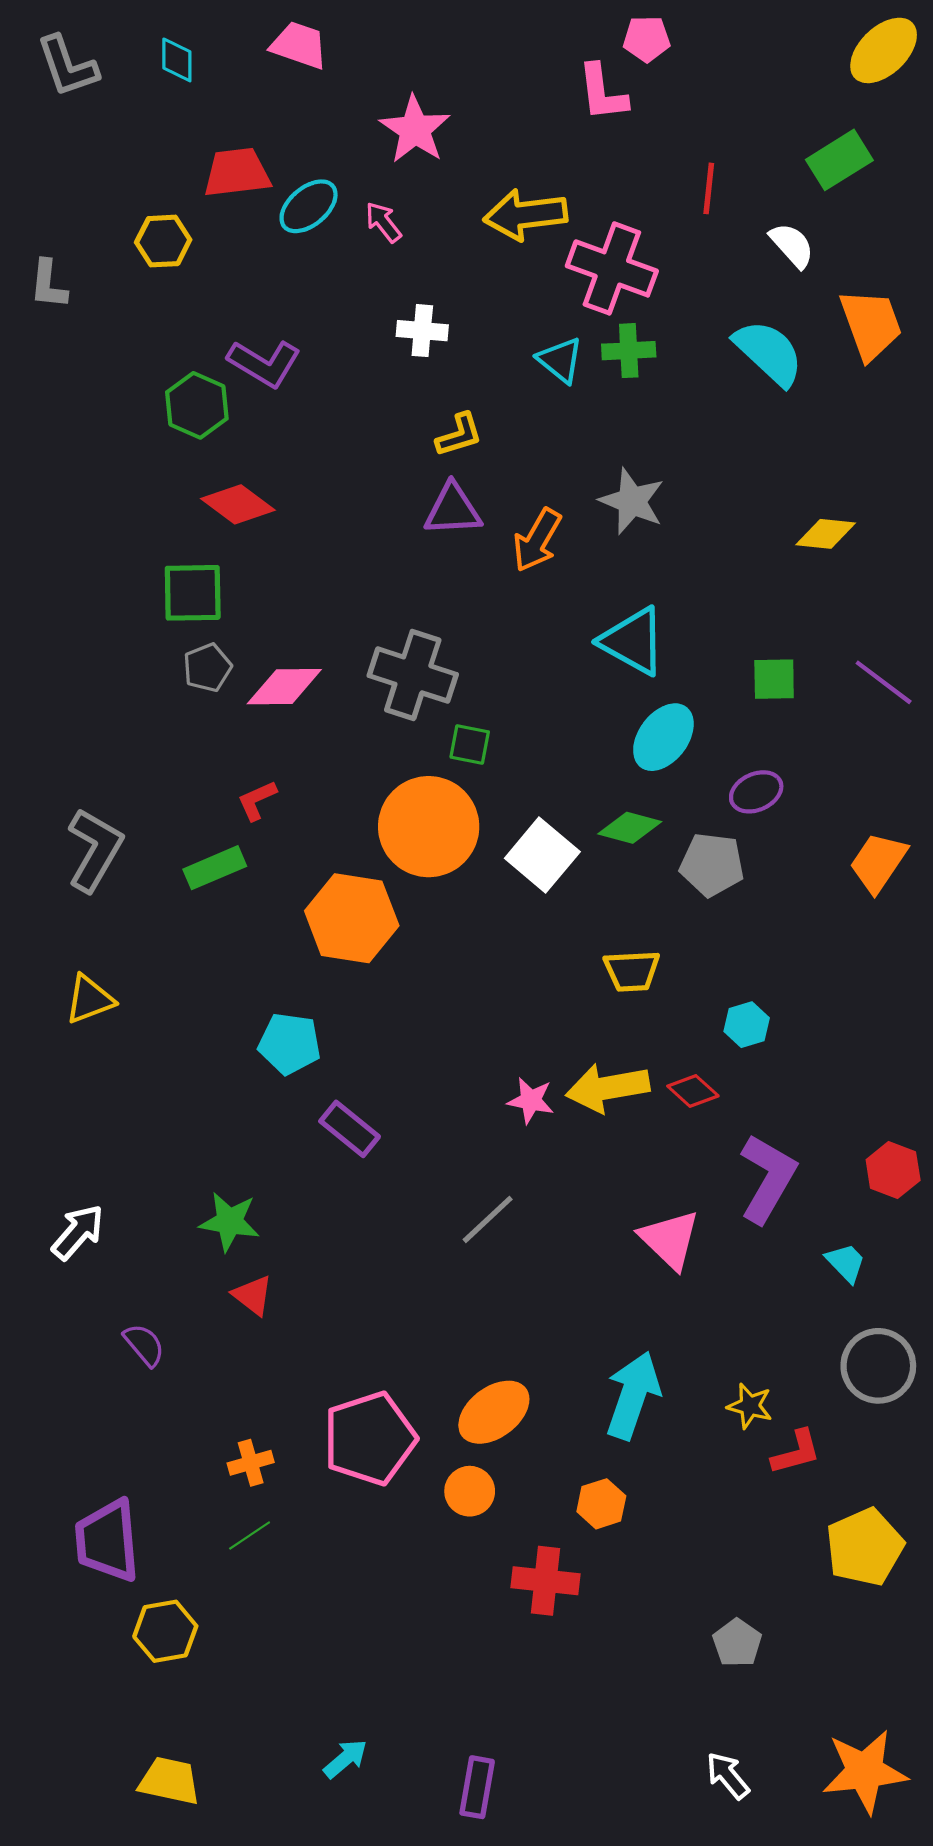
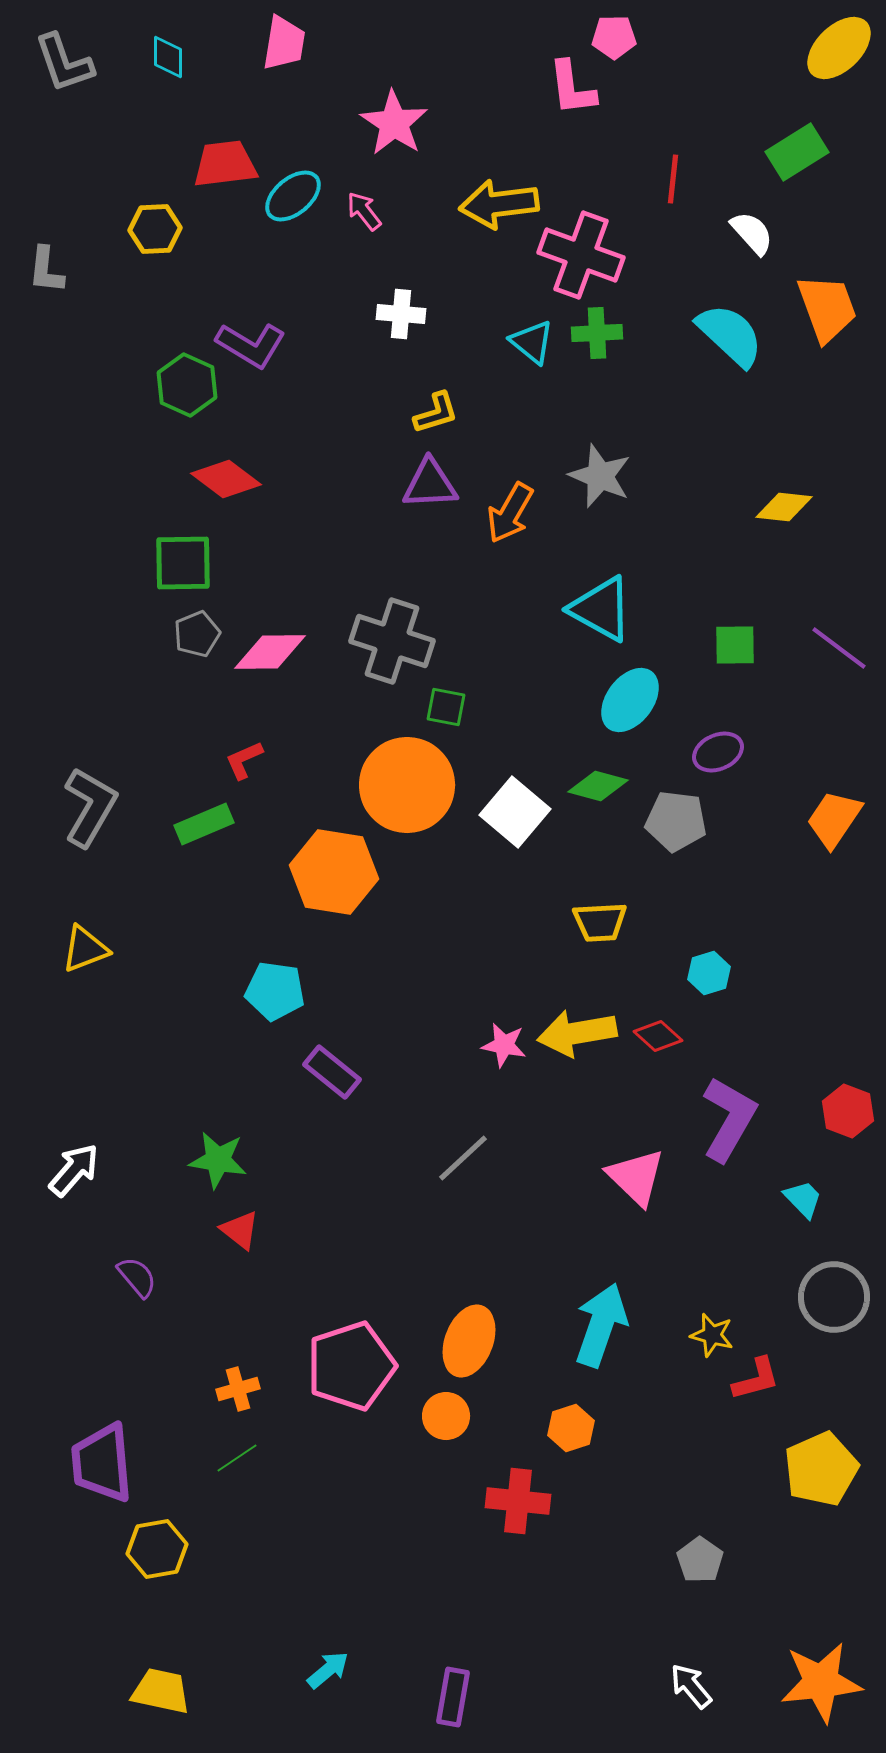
pink trapezoid: (299, 45) -> (284, 43), turned 80
orange ellipse: (494, 1412) -> (469, 1341), turned -32

